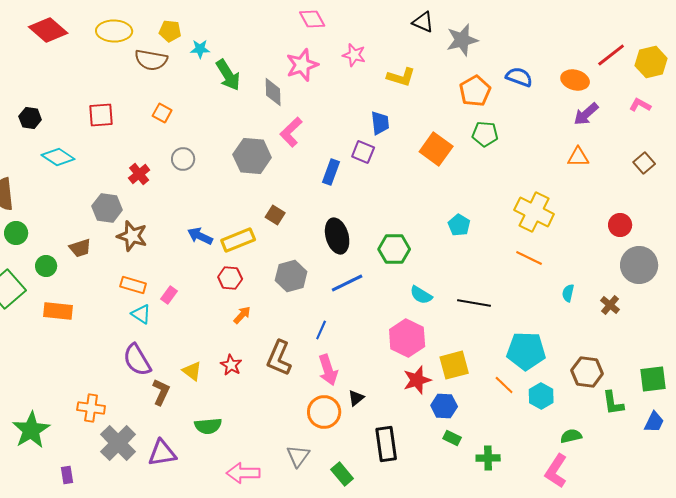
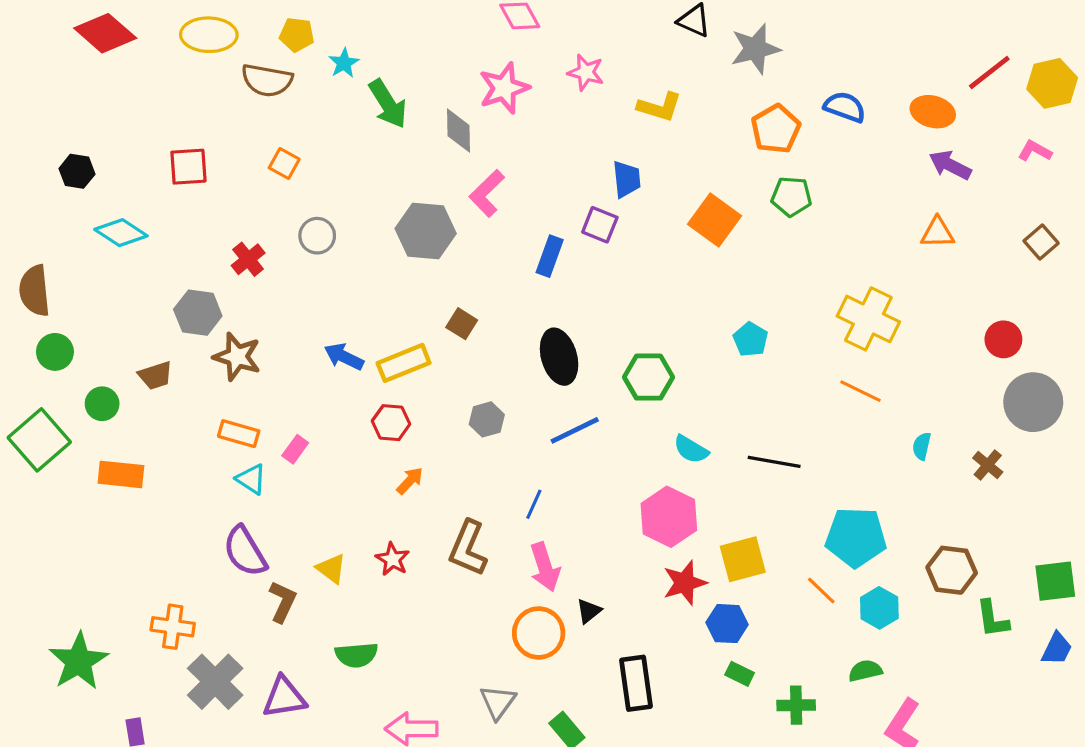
cyan star: (200, 49) -> (344, 63), turned -30
purple arrow: (586, 114) -> (950, 165), turned 68
gray hexagon: (291, 276) -> (487, 419), size x0.7
green semicircle: (571, 436) -> (865, 671), moved

